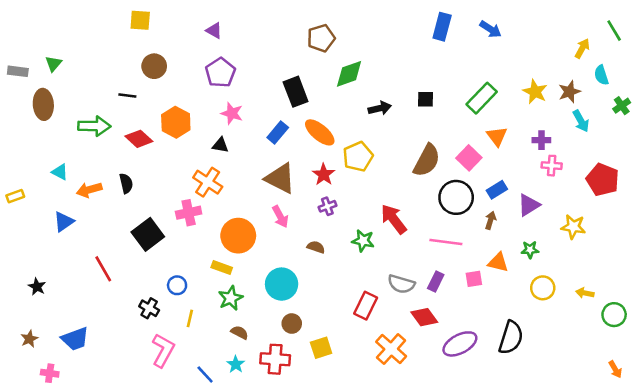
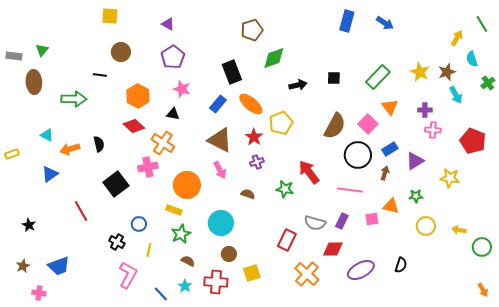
red diamond: (139, 139) -> (134, 126), moved
red diamond: (424, 317) -> (333, 249), turned -55
black semicircle: (511, 338) -> (401, 265), size x0.6

